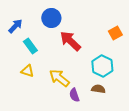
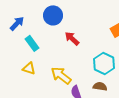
red arrow: (70, 41) -> (72, 38), size x0.7

